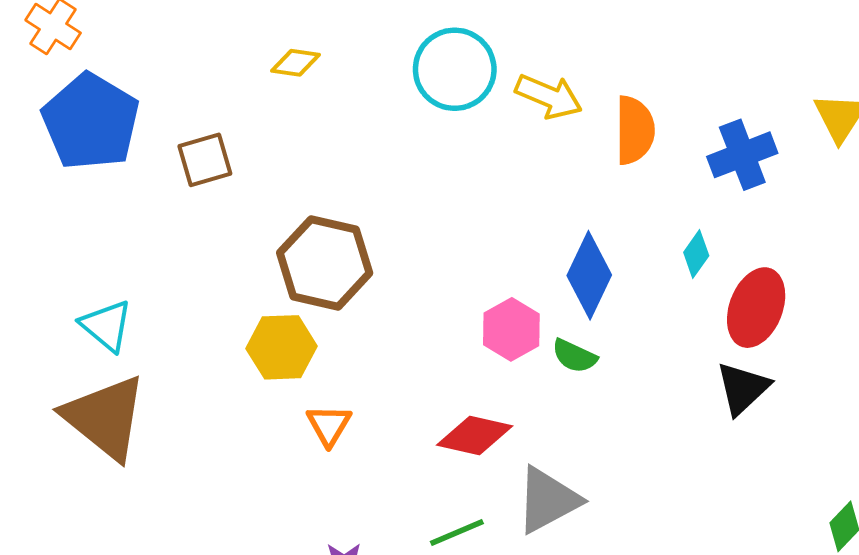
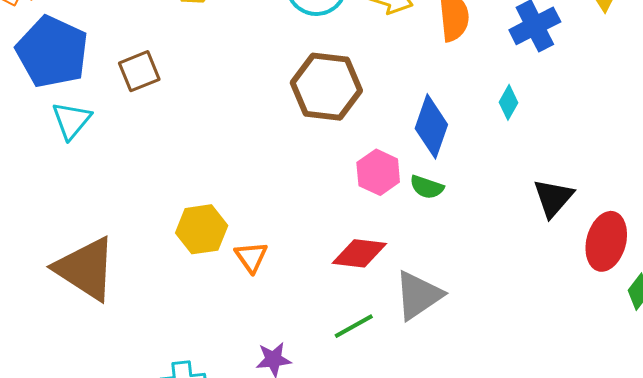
brown hexagon: (325, 263) -> (326, 87), moved
red ellipse: (756, 308) -> (606, 241), moved
cyan triangle: (106, 326) -> (71, 120), moved, turned 36
yellow hexagon: (282, 347) -> (202, 229), moved

